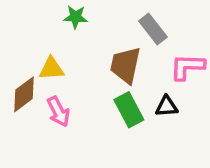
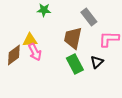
black triangle: (167, 106) -> (97, 62), turned -40
pink arrow: (58, 111) -> (35, 52), moved

